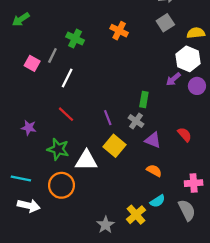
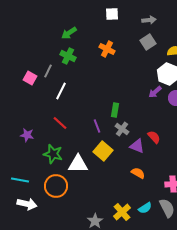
green arrow: (21, 19) -> (69, 33), moved
green rectangle: (144, 99) -> (115, 110), moved
red semicircle: (185, 134) -> (154, 137), moved
cyan semicircle: (157, 201) -> (145, 208), moved

